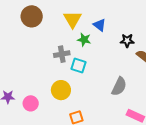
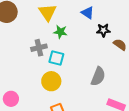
blue triangle: (99, 25) -> (88, 13), moved
yellow circle: (61, 90) -> (51, 81), moved

